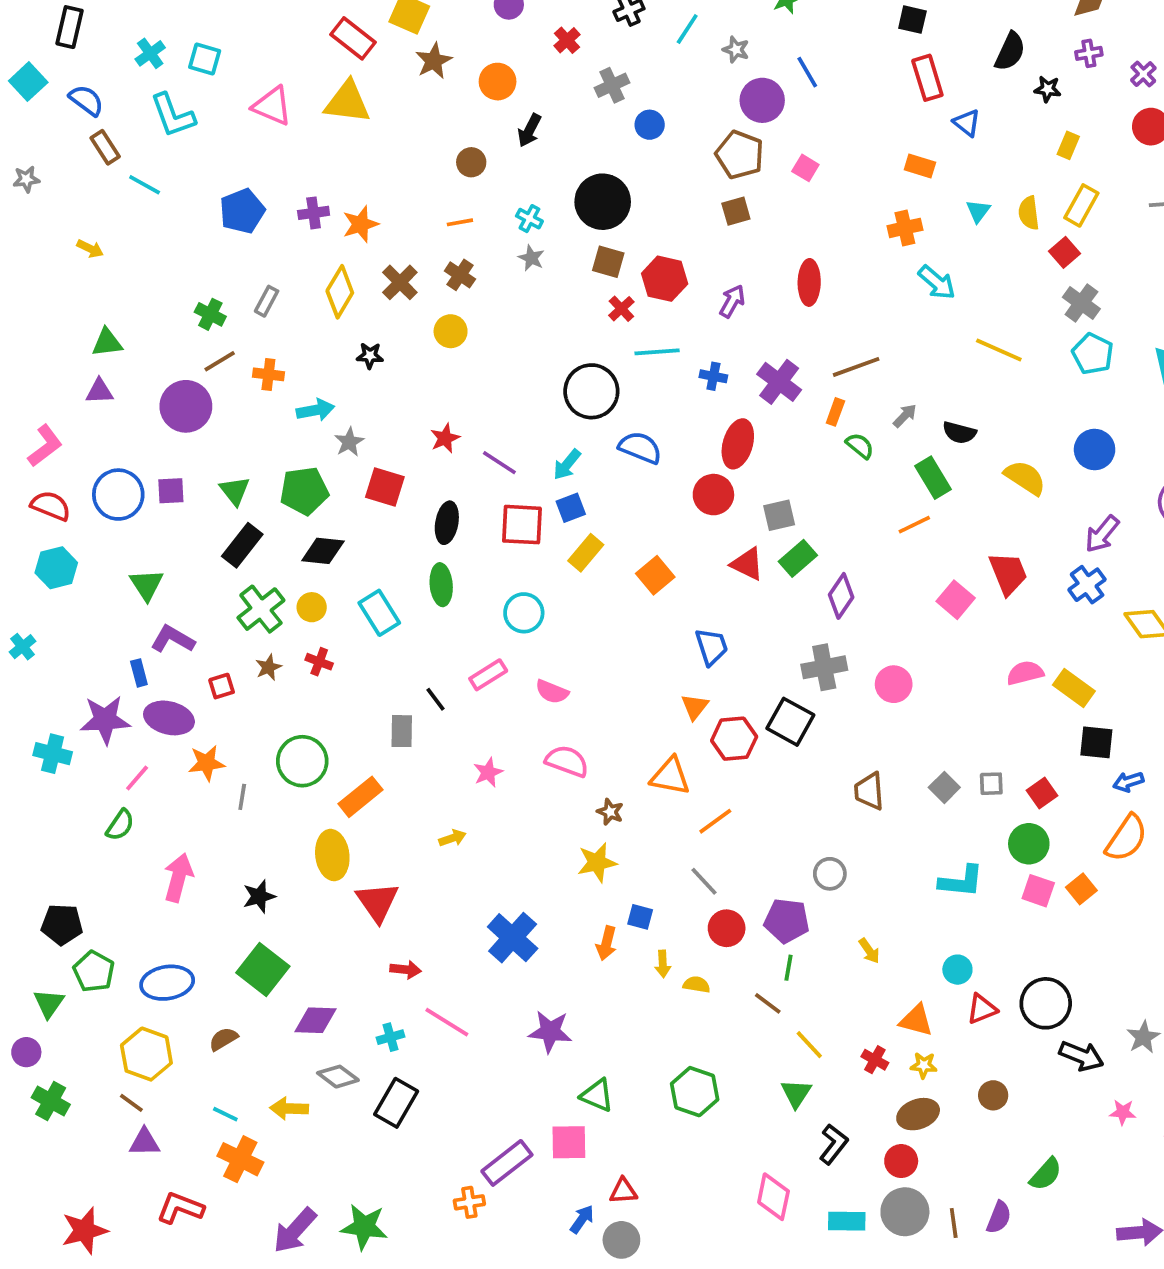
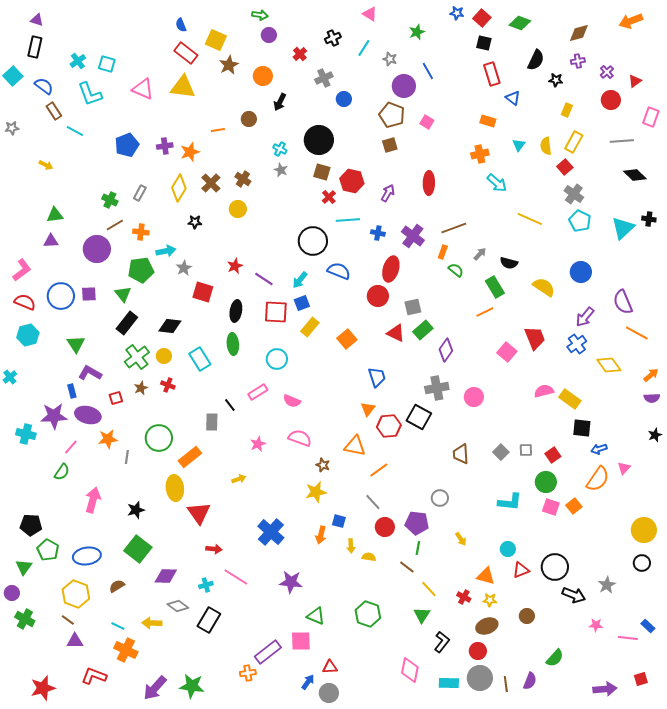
orange line: (460, 222) -> (218, 130), moved
green pentagon: (304, 491) -> (141, 270), moved

